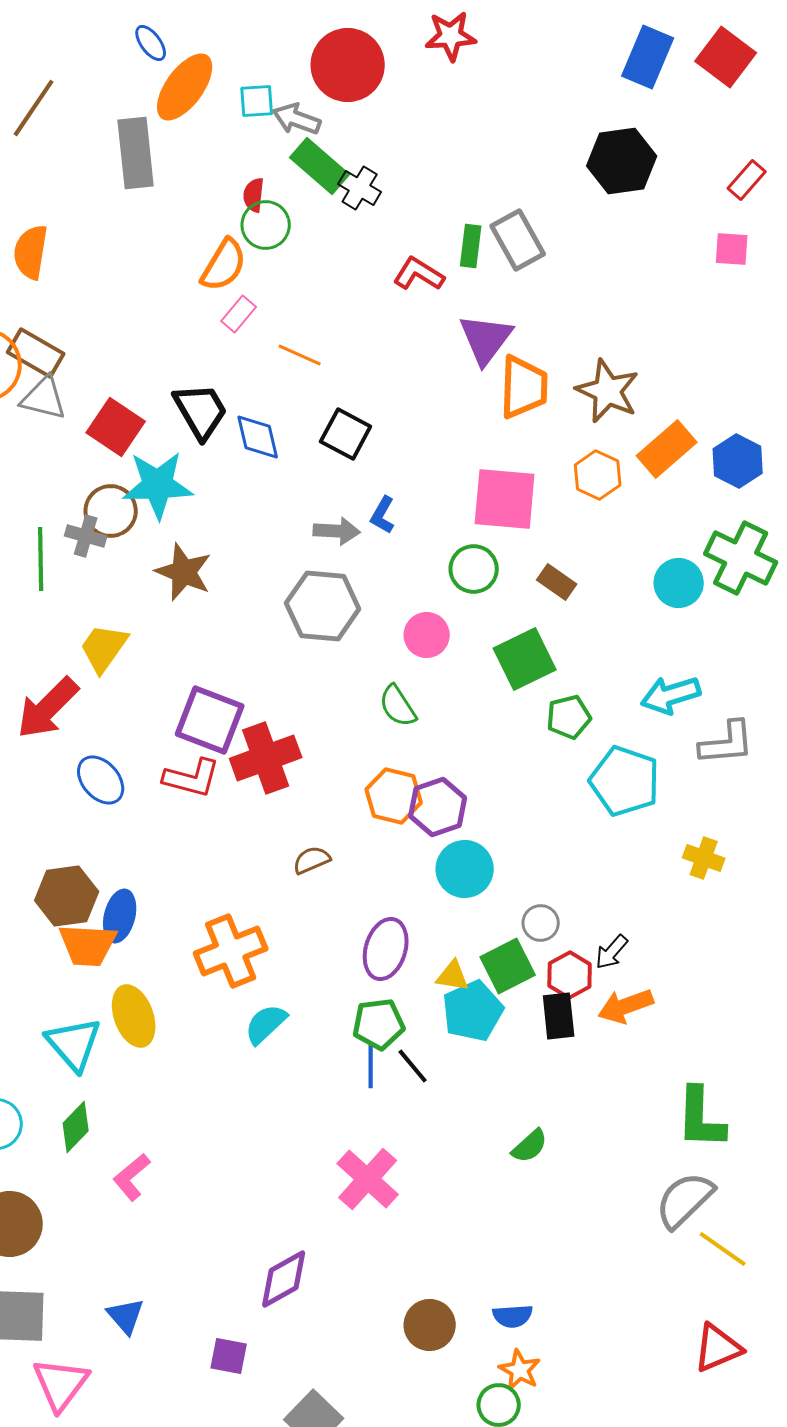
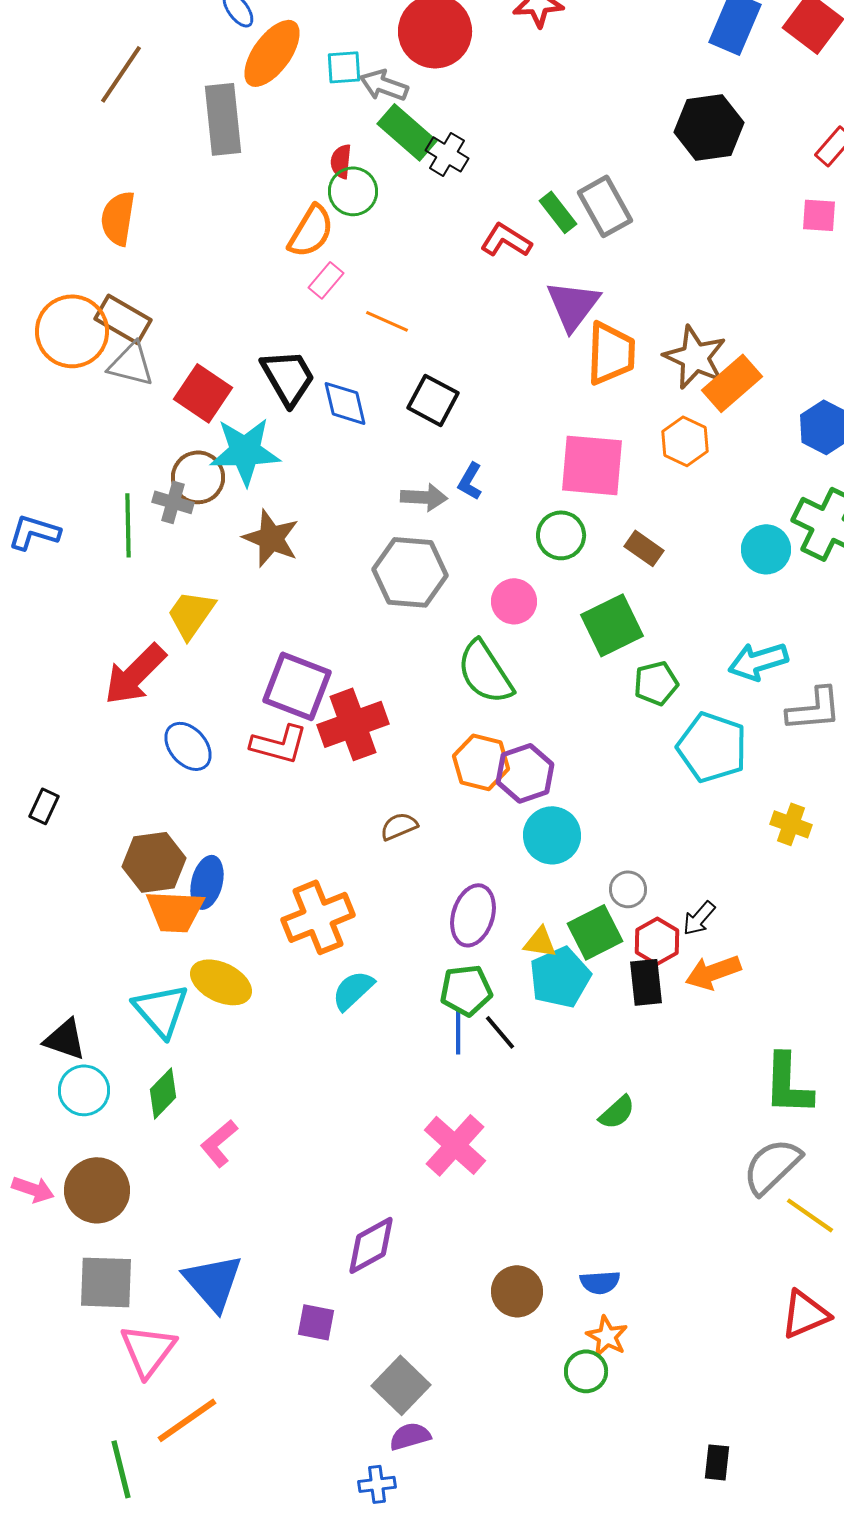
green rectangle: (471, 246) -> (558, 212), turned -45
orange rectangle: (667, 449) -> (732, 383), moved
green semicircle: (398, 706) -> (485, 672), size x1.5
yellow ellipse: (134, 1016) -> (221, 982), turned -44
blue triangle: (126, 1316) -> (213, 1282), size x1.6

